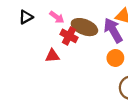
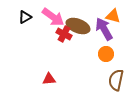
pink arrow: (57, 17) -> (53, 17), size x1.6
red triangle: (52, 56) -> (49, 79), moved

